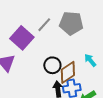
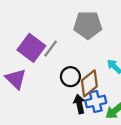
gray line: (44, 25) -> (51, 49), moved

